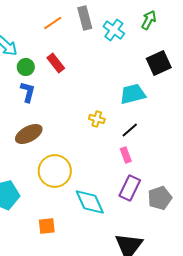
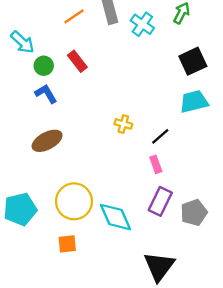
blue L-shape: (28, 92) -> (46, 94), turned -45
cyan trapezoid: (133, 94) -> (194, 102), moved
yellow circle: (55, 171) -> (74, 201), moved

